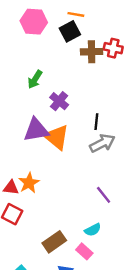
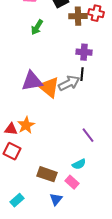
green arrow: (35, 79) -> (37, 27), moved
purple cross: (59, 101) -> (84, 52), moved, turned -35
gray arrow: (102, 143) -> (69, 83), moved
brown rectangle: (54, 242) -> (47, 174), turned 54

